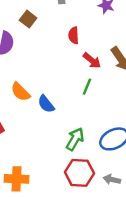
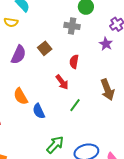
brown square: (28, 19) -> (45, 48), moved
red arrow: (92, 61) -> (62, 82), moved

